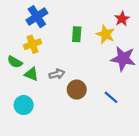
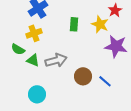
gray arrow: (57, 74) -> (56, 60), size x1.5
brown circle: (77, 90) -> (83, 76), moved
cyan circle: (24, 105) -> (37, 94), moved

